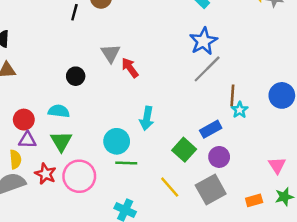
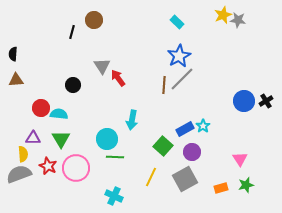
brown line: (232, 95) -> (164, 85), moved
cyan star: (240, 110) -> (203, 126), moved
red circle: (24, 120) -> (41, 108), moved
yellow line: (170, 187) -> (151, 177), turned 66

